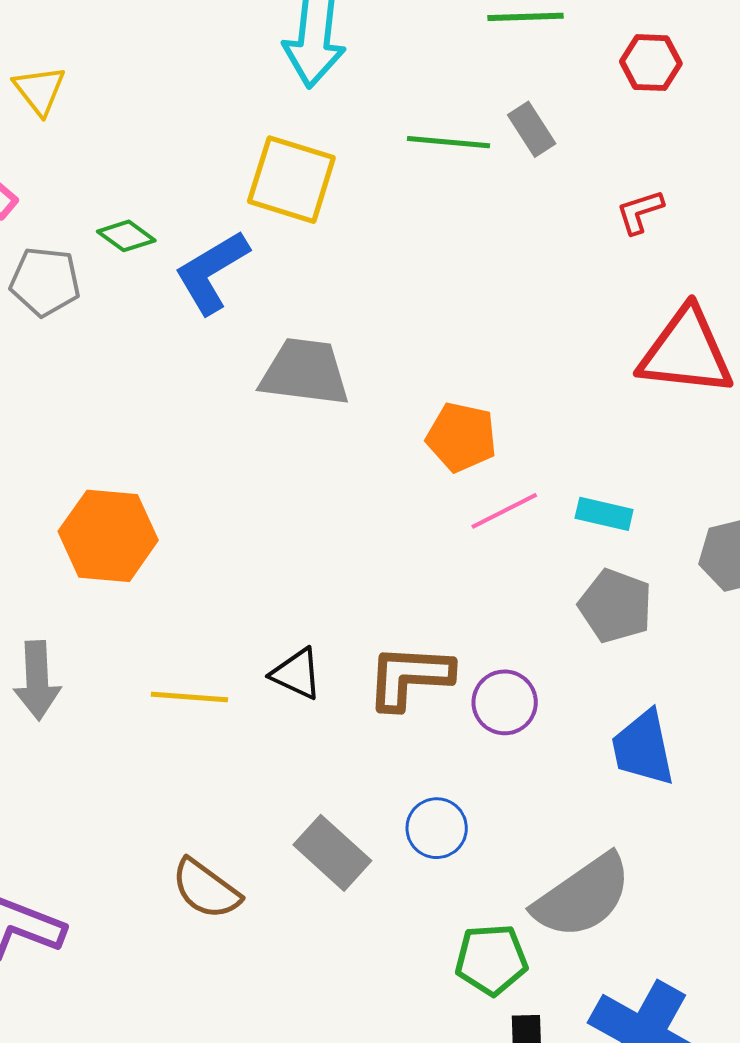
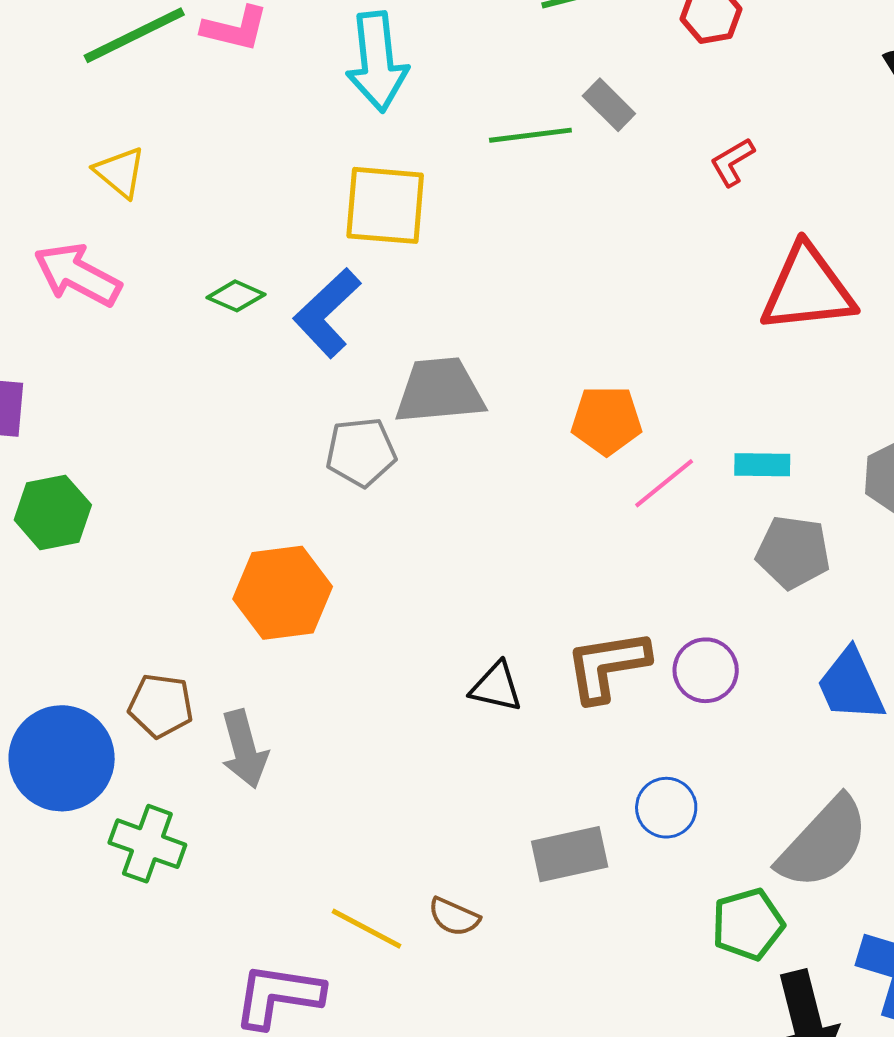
gray pentagon: (45, 282) -> (361, 452), moved
yellow line: (189, 697) -> (367, 929), moved, turned 36
gray rectangle: (332, 853) -> (570, 854), turned -42
brown semicircle: (206, 889) -> (454, 917), size x0.7

